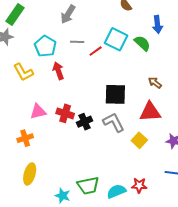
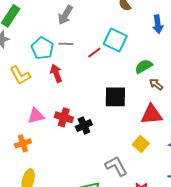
gray line: (77, 42) -> (66, 44), moved
green semicircle: (142, 43) -> (144, 66), moved, turned -72
gray L-shape: (114, 122) -> (116, 166), moved

